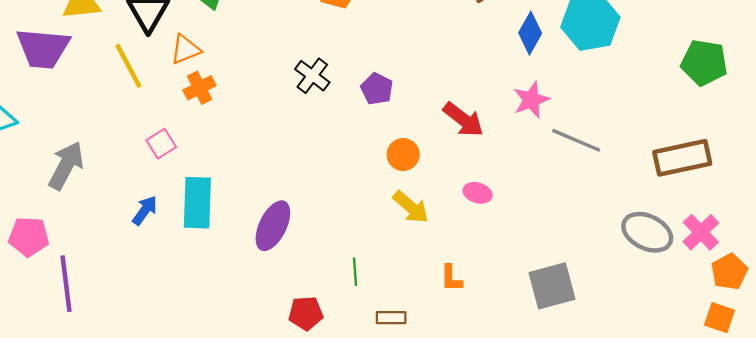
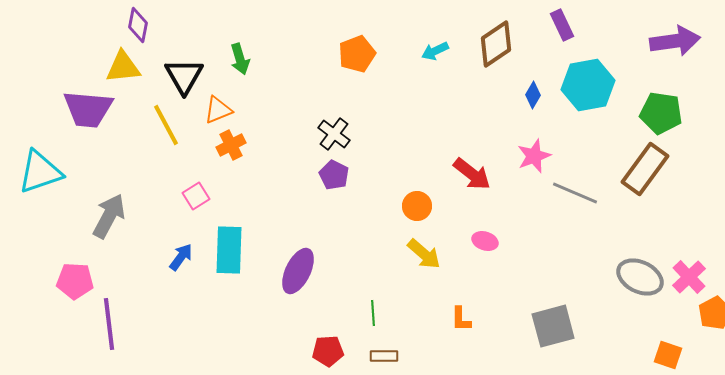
blue diamond: (530, 33) -> (533, 95), size x0.7
green pentagon: (704, 63) -> (661, 113), moved
purple pentagon: (377, 89) -> (334, 175), moved
brown rectangle: (682, 158) -> (645, 169), moved, turned -42
brown rectangle: (391, 318) -> (384, 356), moved
orange square: (719, 318) -> (668, 355), moved

